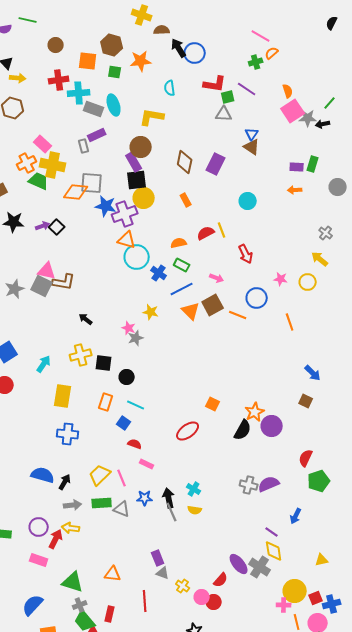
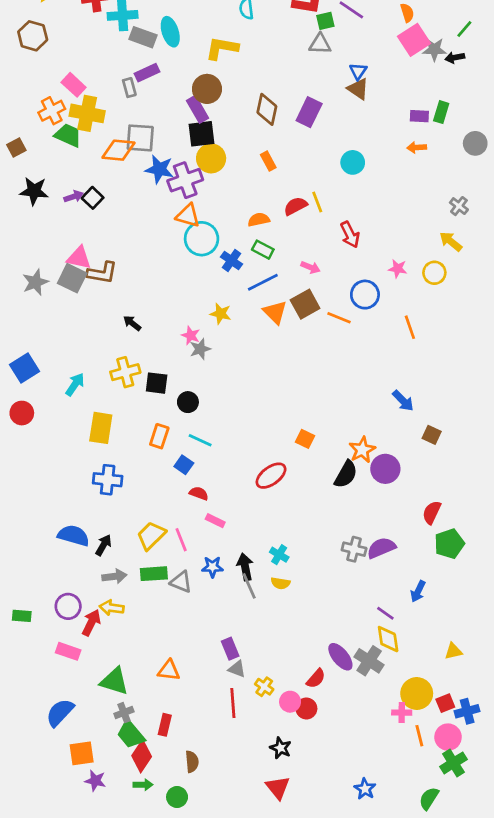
blue arrow: (313, 373) -> (403, 401), moved
red line: (145, 601) -> (233, 703), moved

